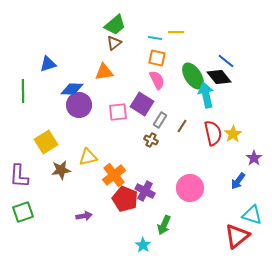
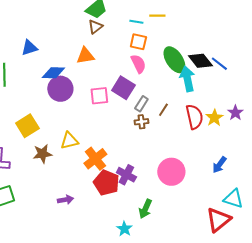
blue line: (226, 61) -> (219, 64), moved
brown cross: (151, 140) -> (141, 122), moved, turned -32
purple star: (254, 158) -> (235, 113), moved

